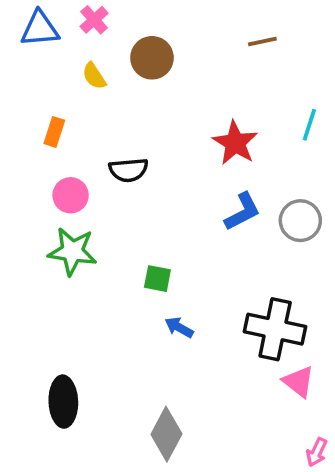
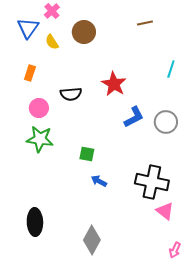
blue triangle: (40, 29) -> (28, 28), moved, turned -50
red star: (235, 143) -> (114, 84), moved

